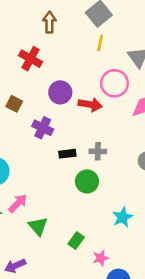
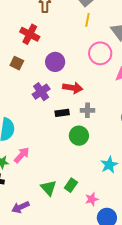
brown square: (14, 104) -> (17, 63), moved
red arrow: (90, 105) -> (73, 88), moved
purple cross: (43, 128) -> (41, 92), turned 30
green triangle: (38, 226) -> (49, 188), moved

